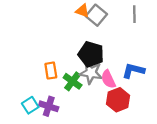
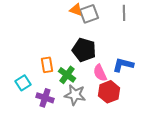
gray square: (96, 15) -> (89, 14), turned 30
gray star: (91, 73) -> (75, 95), moved
cyan square: (30, 105) -> (23, 83), moved

